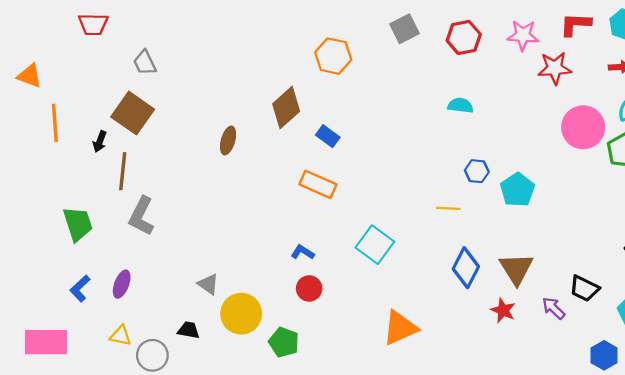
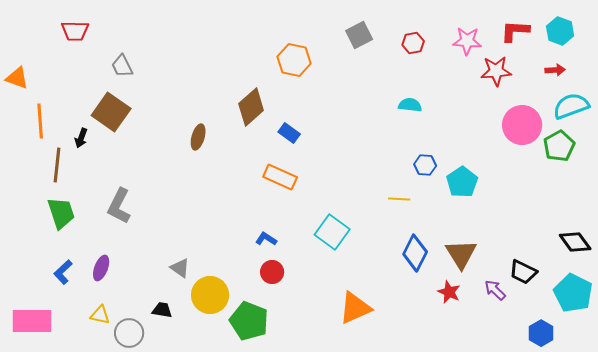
red hexagon: (464, 37) -> (413, 43), size x0.7
brown line: (123, 171) -> (57, 165), moved
green pentagon: (284, 342) -> (249, 321), size x1.4

